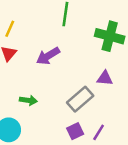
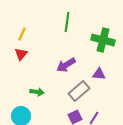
purple arrow: (48, 56) -> (66, 65), moved

